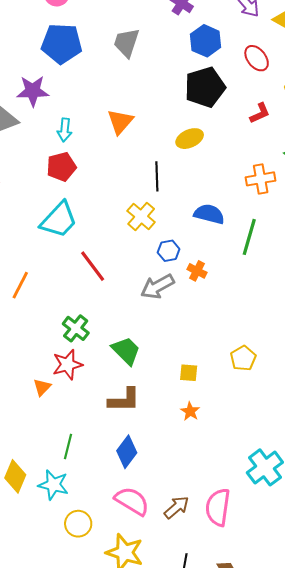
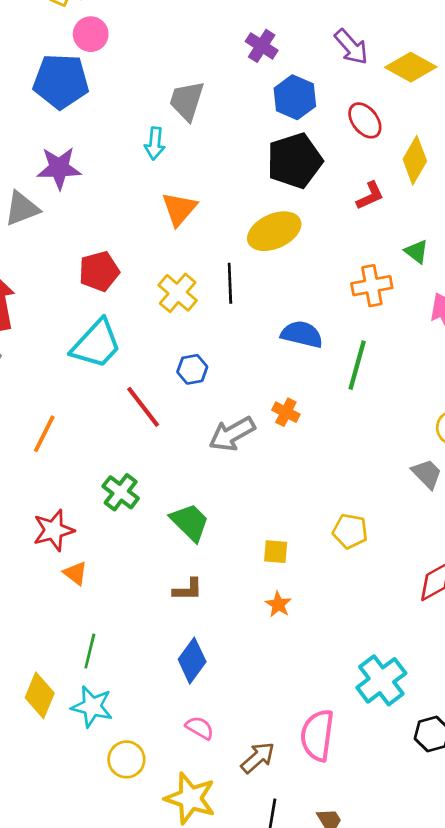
blue pentagon: (62, 44) -> (61, 81), moved
cyan arrow: (65, 130) -> (155, 143), moved
yellow ellipse: (190, 139) -> (274, 231), size x1.4
yellow cross: (141, 216) -> (178, 293), moved
blue hexagon: (169, 251) -> (192, 369), moved
yellow pentagon: (243, 358) -> (350, 531), turned -30
red star: (68, 365) -> (53, 530), moved
orange triangle: (42, 387) -> (75, 573), turned -36
brown L-shape: (124, 400) -> (188, 590), size x0.7
green line: (68, 446) -> (90, 651), moved
pink semicircle: (132, 501) -> (200, 728), size x0.6
brown arrow: (176, 507) -> (258, 758), moved

